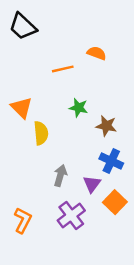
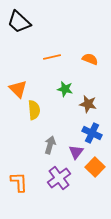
orange semicircle: (97, 53) -> (90, 59), moved
orange L-shape: (23, 220) -> (19, 182), turned -30

